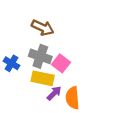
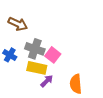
brown arrow: (43, 28) -> (18, 24), moved
orange semicircle: (73, 98) -> (76, 84), moved

